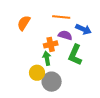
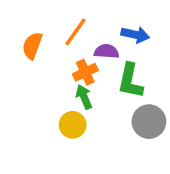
orange line: (61, 17) -> (76, 32), moved, turned -48
gray circle: (52, 82) -> (149, 122), moved

